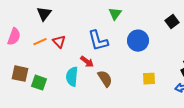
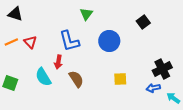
black triangle: (44, 14) -> (15, 14), turned -49
red arrow: (87, 62) -> (58, 62), turned 64
cyan semicircle: (72, 77) -> (43, 77), turned -36

